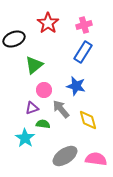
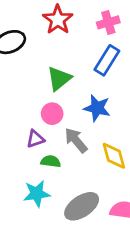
green triangle: (34, 65) -> (59, 79), moved
cyan star: (25, 138) -> (37, 194), moved, turned 30

